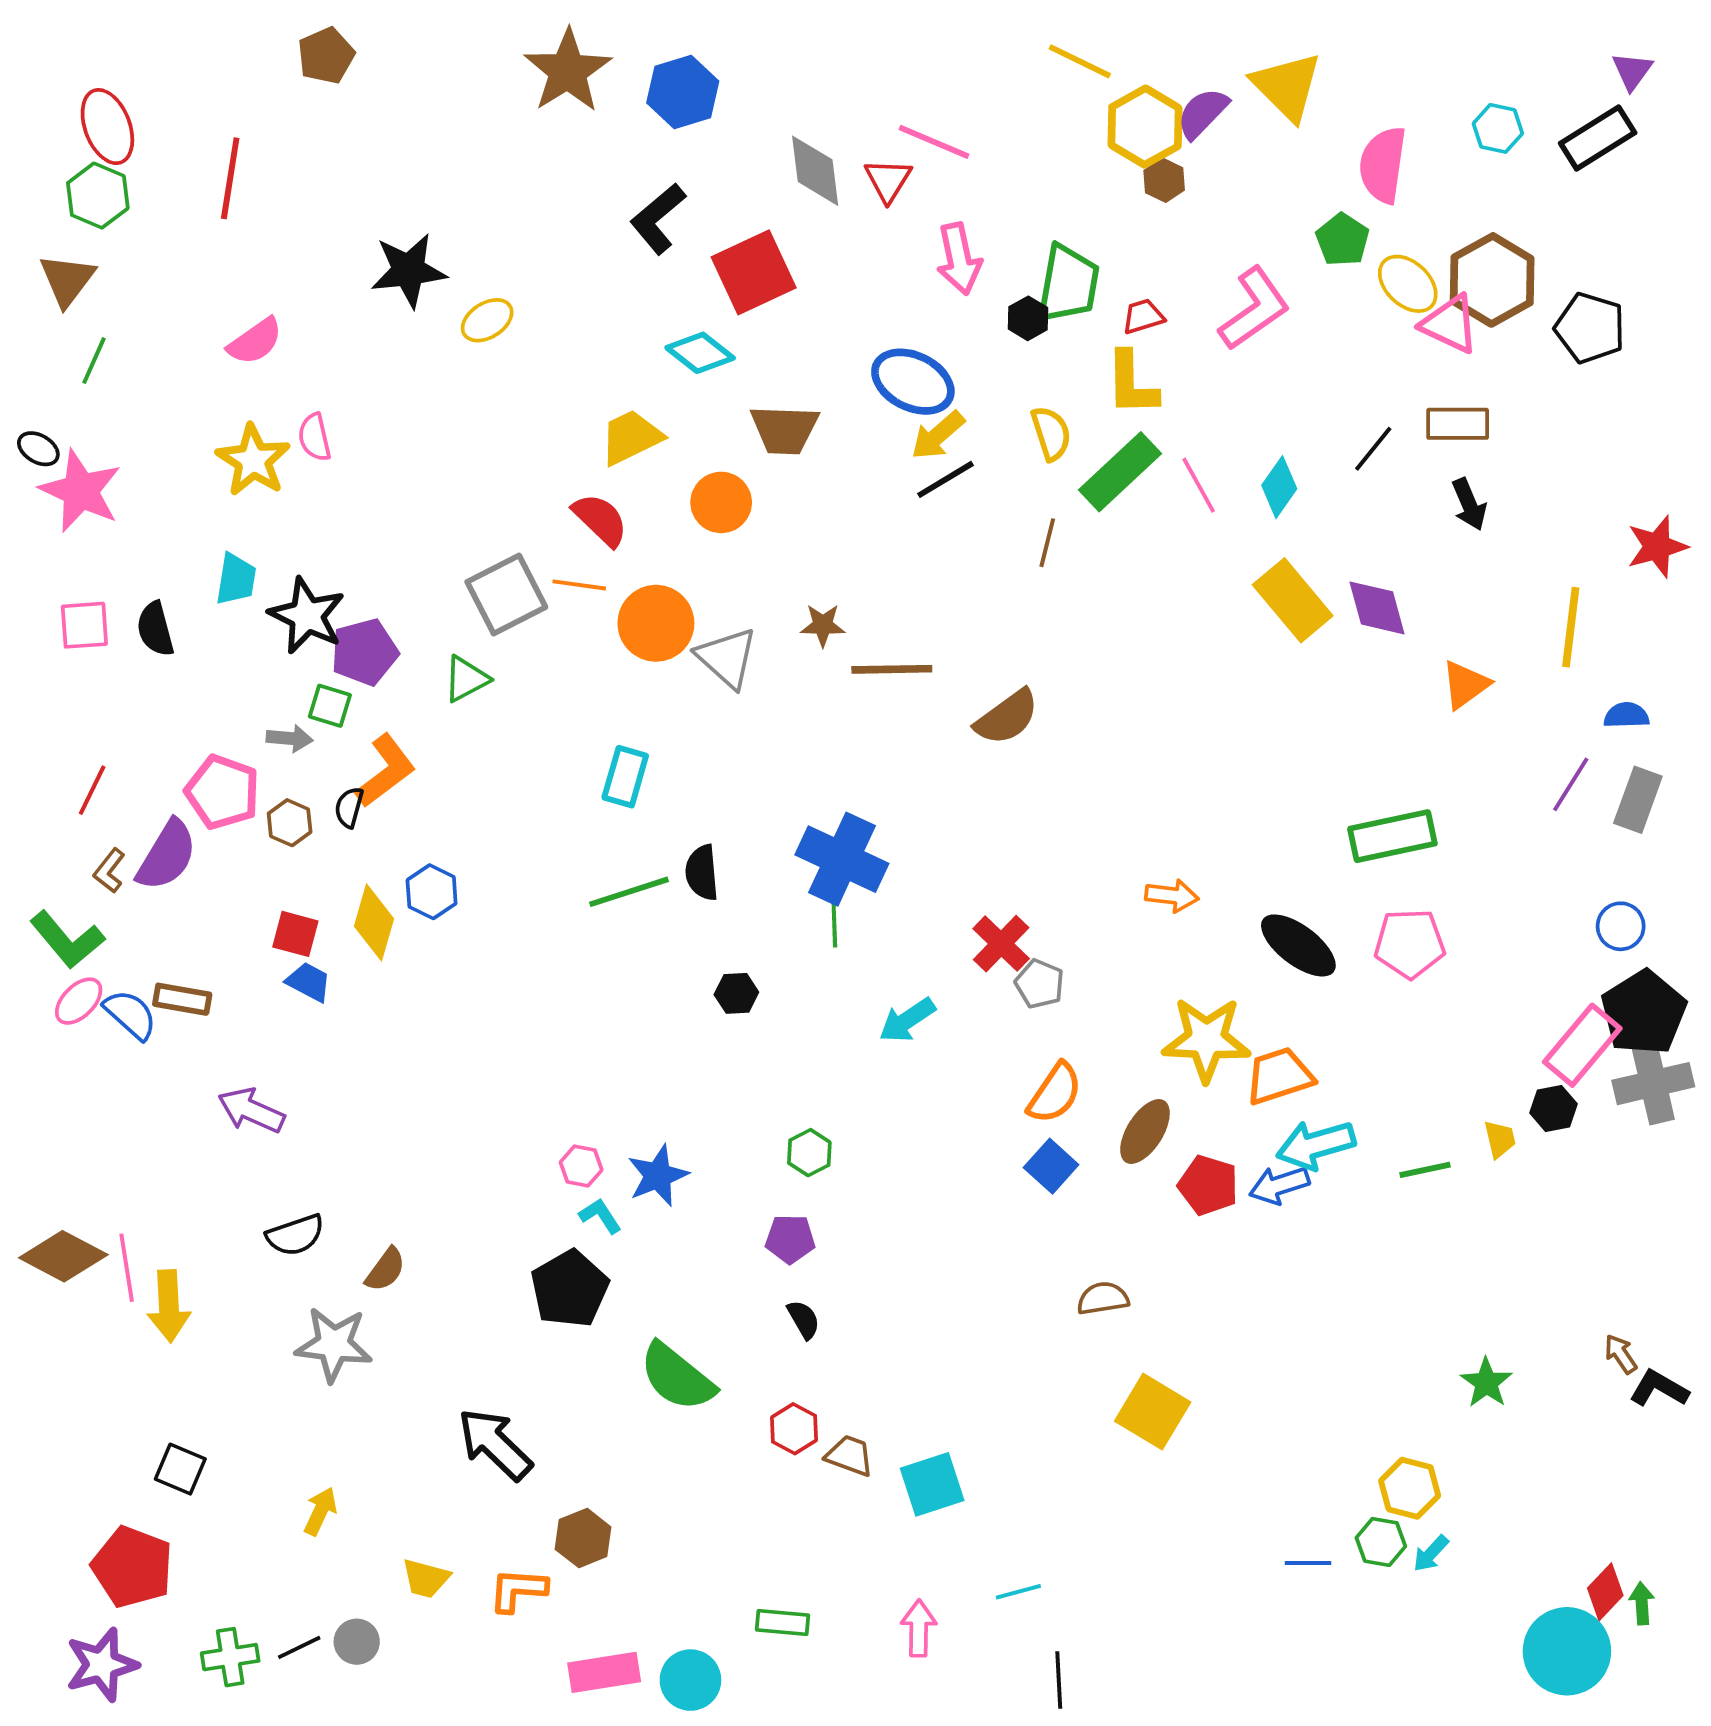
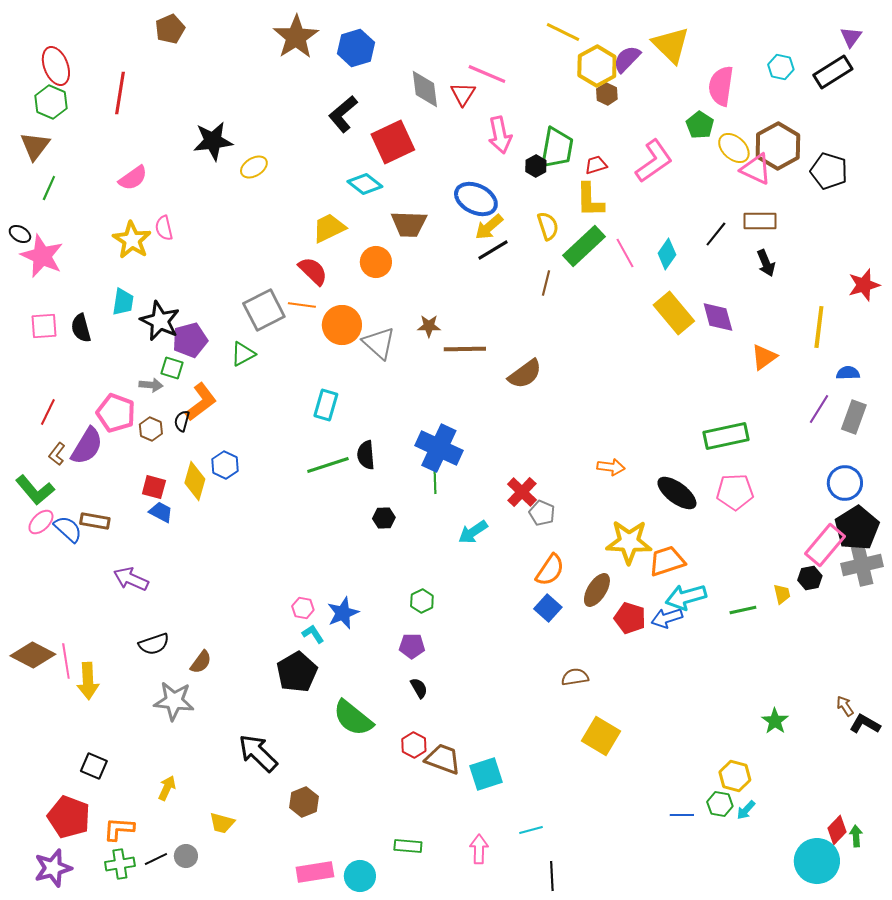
blue circle: (1621, 926) -> (845, 483), size x1.4
brown trapezoid: (850, 1456) -> (443, 759), size x1.4
orange L-shape: (518, 1590) -> (119, 829), moved

